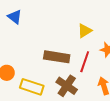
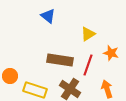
blue triangle: (15, 17) -> (48, 16), moved

